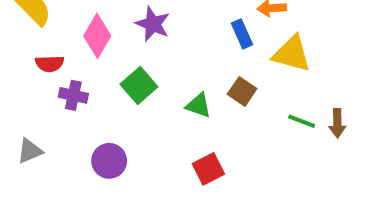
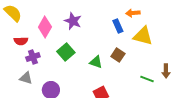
purple cross: (73, 95) -> (33, 57), turned -32
green line: (302, 121) -> (147, 79), moved
gray triangle: (30, 151) -> (26, 78), moved, turned 40

